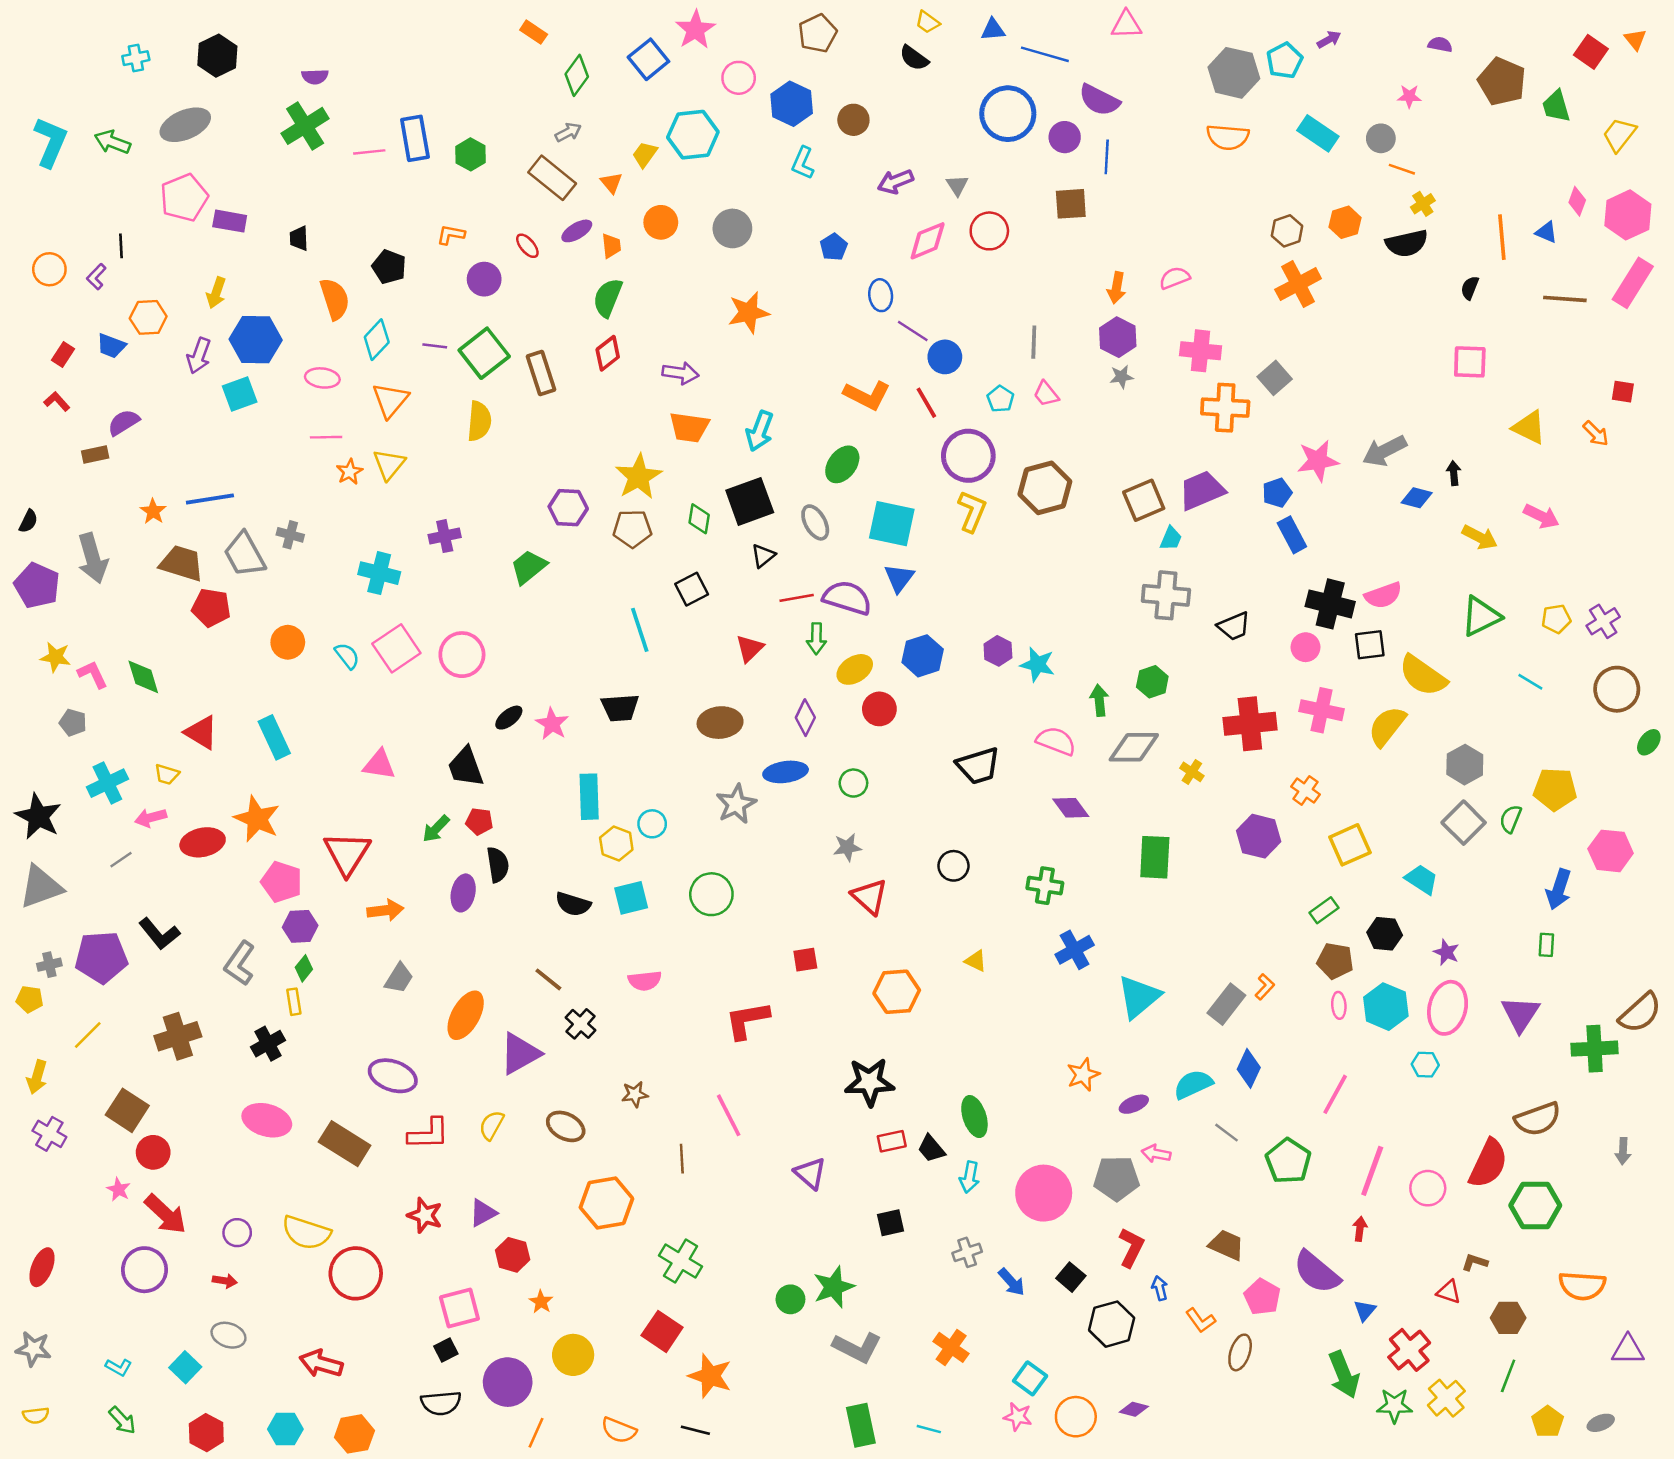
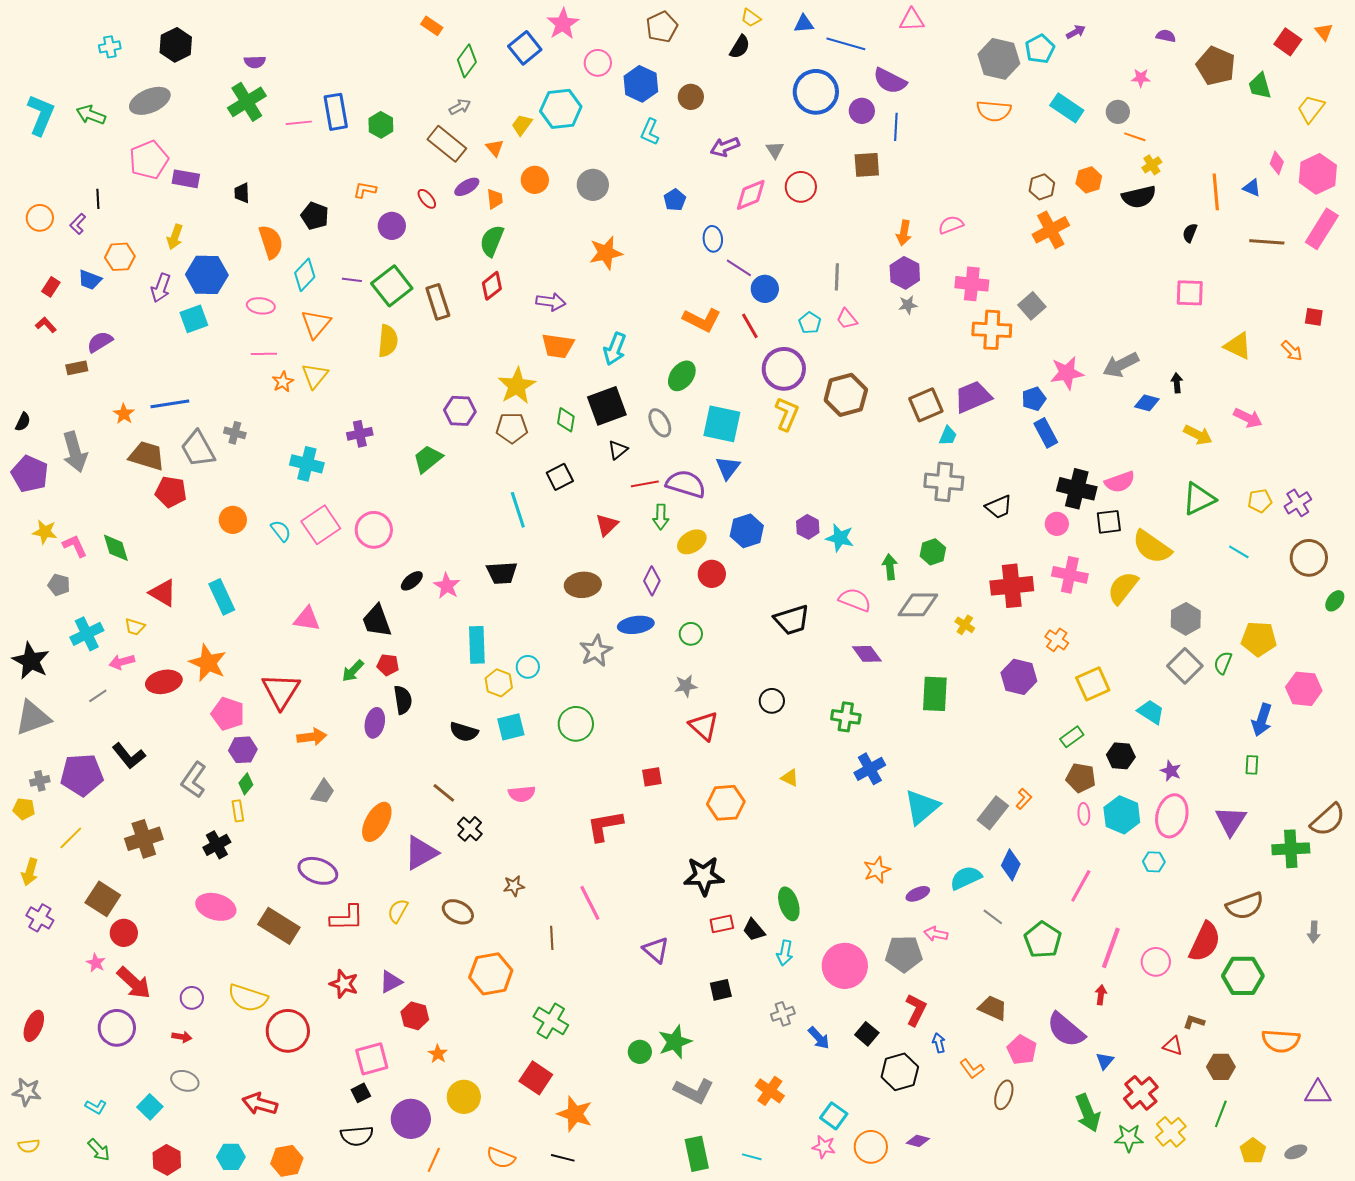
black semicircle: (914, 58) -> (740, 47), turned -95

